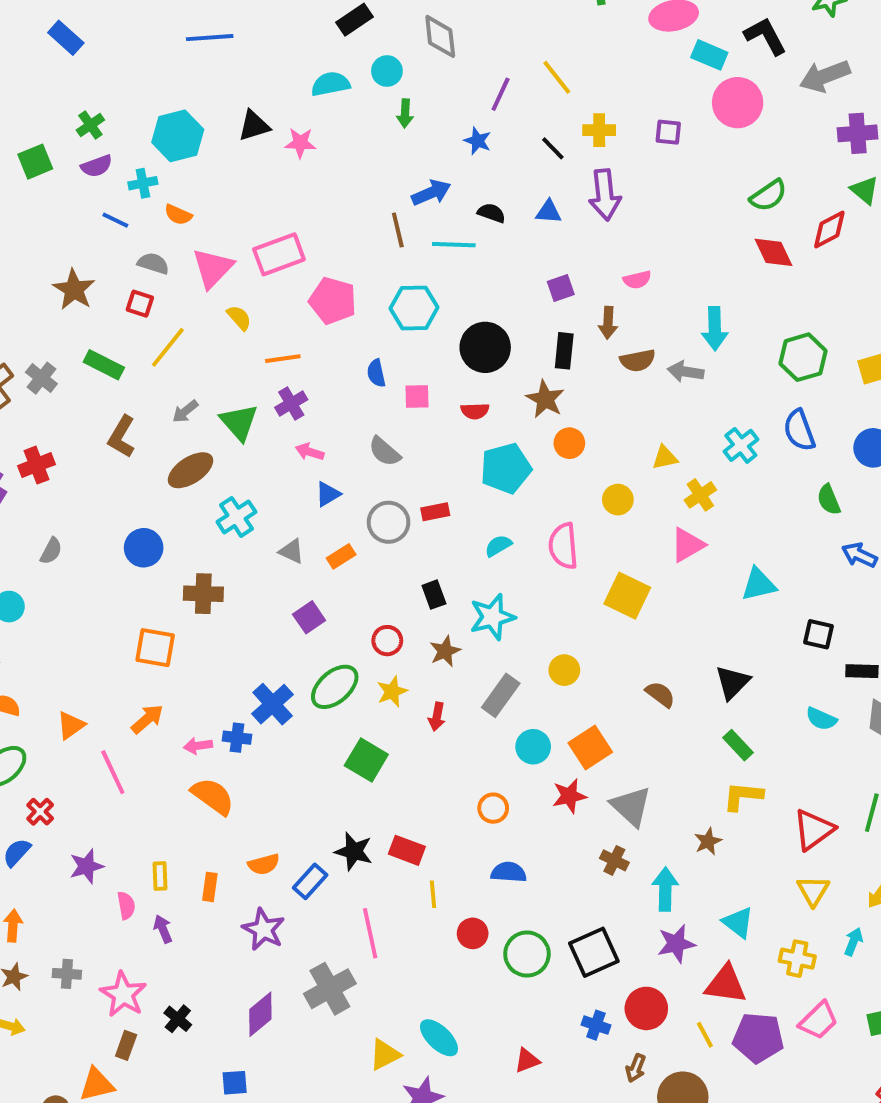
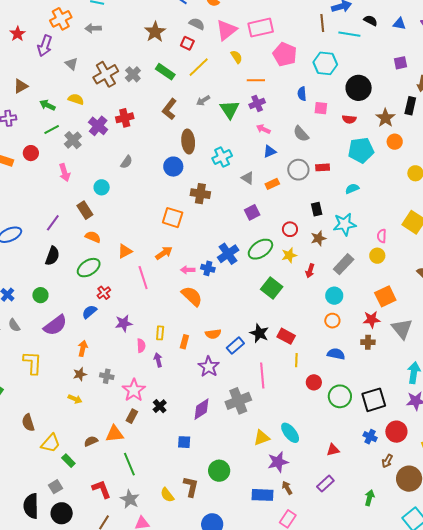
black rectangle: (564, 351) -> (410, 106), moved
brown ellipse: (191, 470) -> (188, 142), moved, turned -70
pink semicircle: (563, 546) -> (382, 236), moved, size x0.6
cyan circle: (533, 747) -> (334, 296), moved
brown cross: (614, 860) -> (368, 342), moved, turned -32

